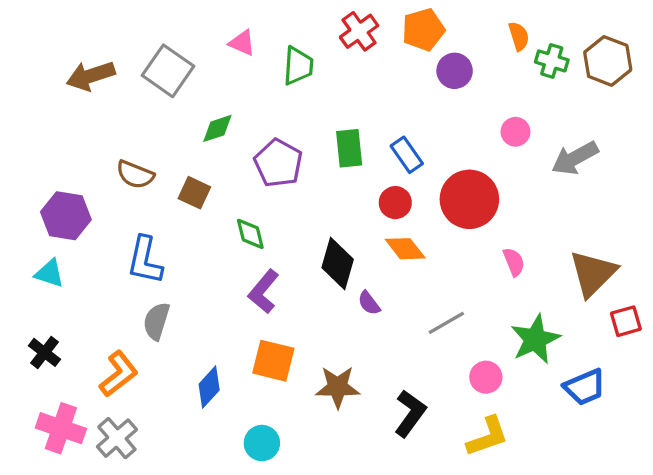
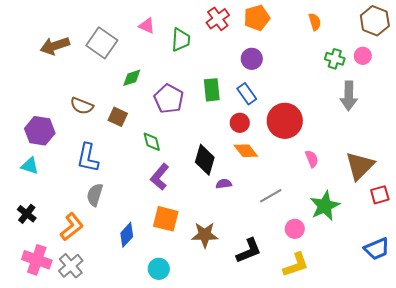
green cross: (552, 61) -> (335, 59), moved
brown hexagon: (608, 61) -> (375, 21), moved
purple circle: (455, 71) -> (252, 59), moved
pink circle: (516, 132) -> (363, 56), moved
gray arrow: (575, 158) -> (349, 96), turned -60
purple semicircle: (369, 303) -> (224, 184), turned 119
blue trapezoid: (585, 387) -> (377, 249), moved
black L-shape: (410, 413) -> (249, 251), turned 32

